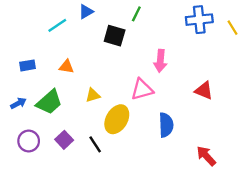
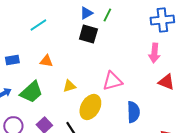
blue triangle: (86, 12) -> (86, 13), moved
pink arrow: (160, 61) -> (154, 53), moved

